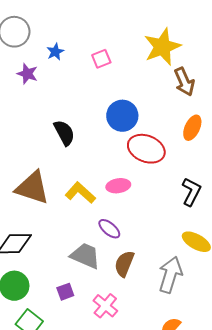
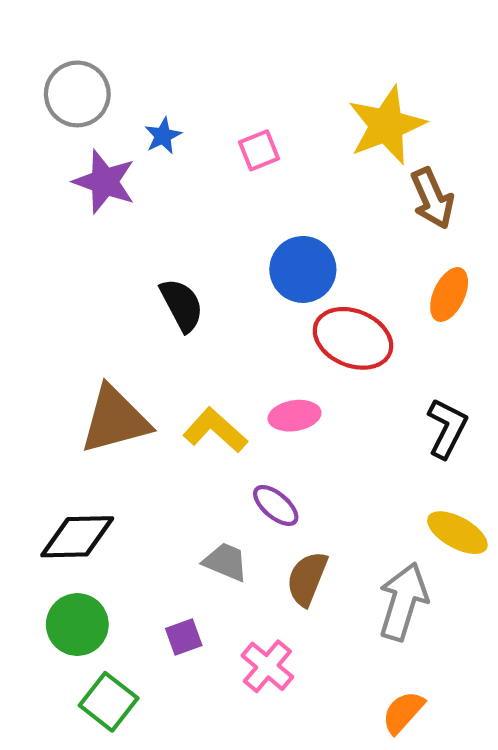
purple star: (27, 74) -> (104, 182), size x1.4
brown triangle: (32, 188) -> (115, 420), turned -33
gray trapezoid: (85, 256) -> (226, 562), size x0.7

